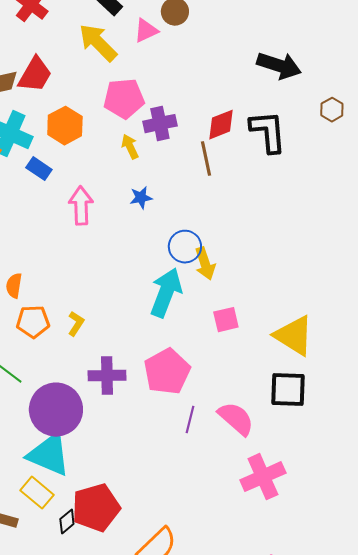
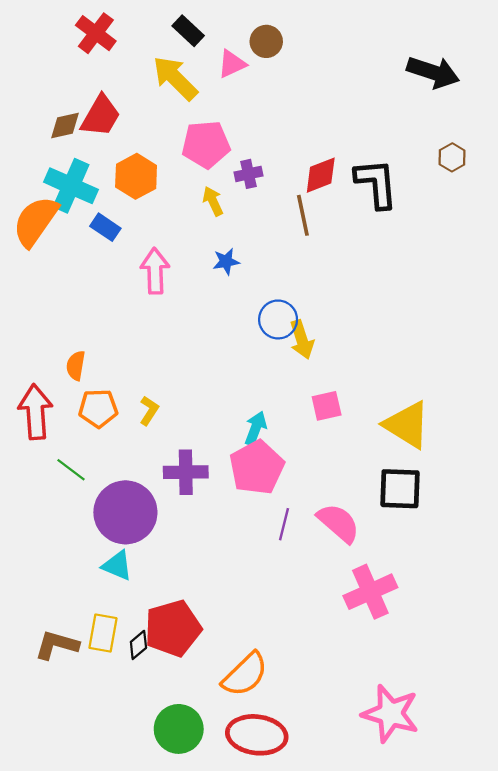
black arrow: (279, 66) -> (433, 72), moved
purple cross: (160, 124) -> (248, 174), size x0.7
cyan arrow: (166, 293) -> (256, 428), moved, size x0.6
cyan triangle: (49, 455) -> (117, 566), size x0.6
yellow rectangle: (37, 493) -> (103, 633), moved, turned 60

